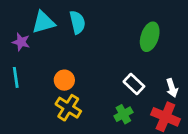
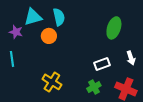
orange circle: (64, 80) -> (49, 36), moved
white rectangle: (134, 84) -> (102, 64), turned -63
white arrow: (172, 88) -> (131, 58), moved

